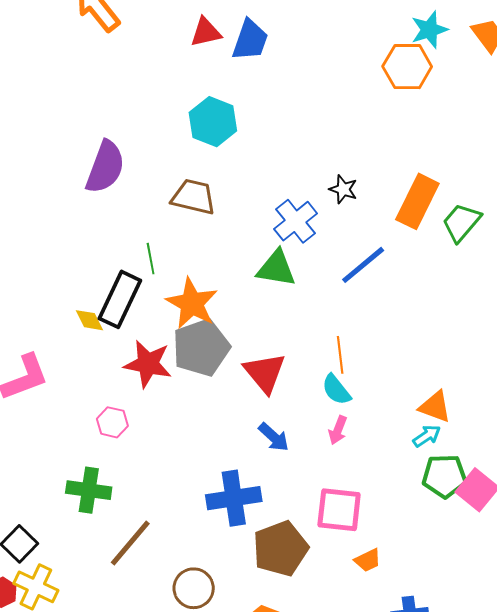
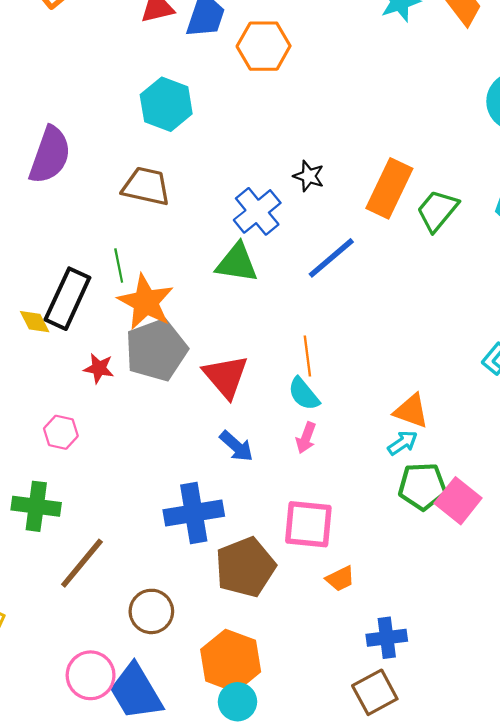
orange hexagon: (407, 67) -> (264, 46), moved
green line: (151, 259) -> (119, 265), moved
red star: (148, 364) -> (99, 368), size x0.6

